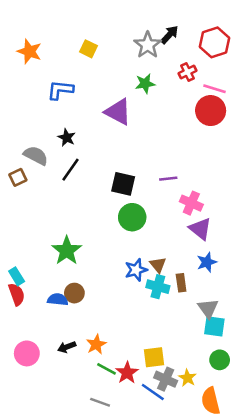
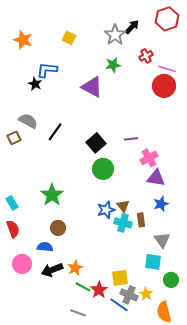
red hexagon: (214, 42) -> (167, 19), moved
black star: (67, 138) -> (35, 84), moved
black square: (123, 184) -> (96, 143), turned 36
pink cross: (191, 203) -> (149, 158), turned 36
purple triangle: (200, 229) -> (156, 178), turned -30
cyan rectangle: (17, 276) -> (12, 203), moved
blue semicircle: (58, 299) -> (45, 247), moved
cyan square: (214, 326) -> (153, 262), moved
black arrow: (67, 347) -> (52, 270), size x1.5
pink circle: (27, 353) -> (22, 264), moved

